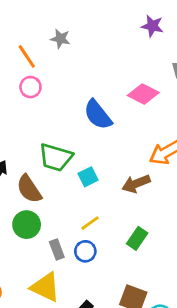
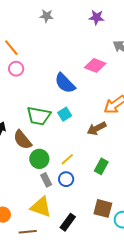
gray star: (60, 39) -> (47, 16), moved
cyan square: (88, 177) -> (65, 114), moved
green circle: (27, 225) -> (39, 159), moved

